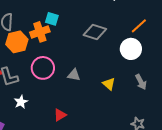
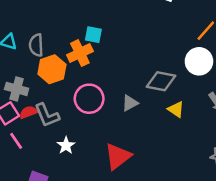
gray diamond: (95, 32) -> (161, 81), moved
gray triangle: (74, 75) -> (130, 103), turned -32
red triangle: (60, 115) -> (118, 156), size x1.6

